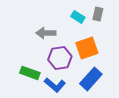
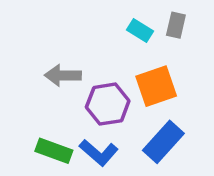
gray arrow: (46, 33) -> (63, 75), moved
green rectangle: (30, 73) -> (54, 151), moved

